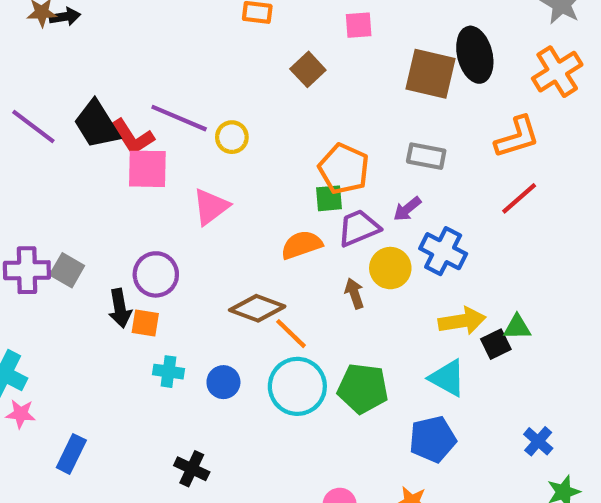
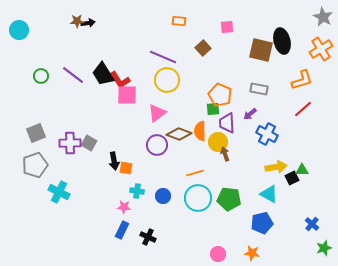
purple line: (179, 118) -> (163, 57), moved
yellow circle: (232, 137) -> (167, 80), size x1.6
purple trapezoid: (359, 228) -> (227, 123), turned -70
orange semicircle: (302, 245) -> (200, 131), turned -72
yellow circle: (390, 268) -> (218, 142), moved
purple circle: (156, 274) -> (157, 145), moved
brown diamond: (257, 308) -> (179, 134), moved
orange line: (291, 334) -> (195, 173), turned -60
pink star: (21, 414) -> (124, 207), moved
blue rectangle: (71, 454) -> (122, 230), moved

